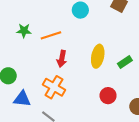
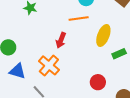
orange line: (51, 35) -> (79, 19), moved
yellow ellipse: (98, 56) -> (103, 35), moved

